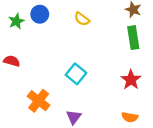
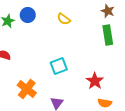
cyan square: (76, 74) -> (59, 66), turned 30
red star: (131, 80) -> (95, 81), moved

